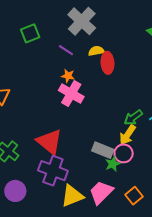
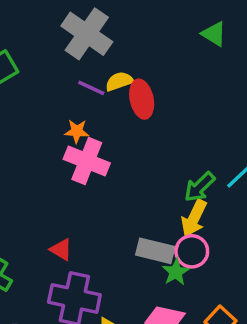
purple line: (66, 50) -> (91, 88), moved
red triangle: (49, 142) -> (61, 250), size x0.5

